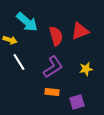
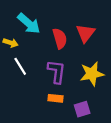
red triangle: (80, 31) -> (85, 33), turned -30
purple L-shape: (53, 67) -> (57, 72), turned -50
yellow star: (86, 69) -> (92, 74), size x1.6

